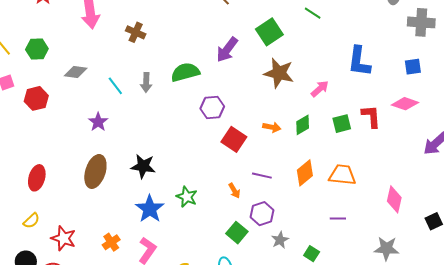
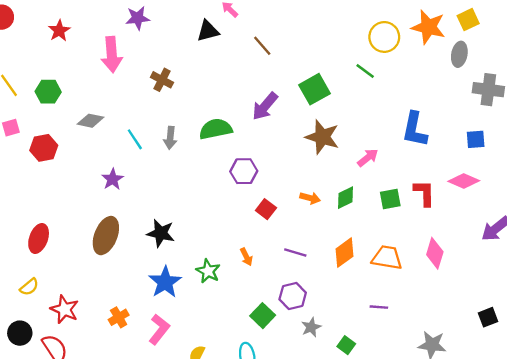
red square: (234, 139) -> (266, 209), size x0.7
orange arrow: (234, 191) -> (246, 257), moved
pink diamond: (394, 199) -> (435, 253), moved

